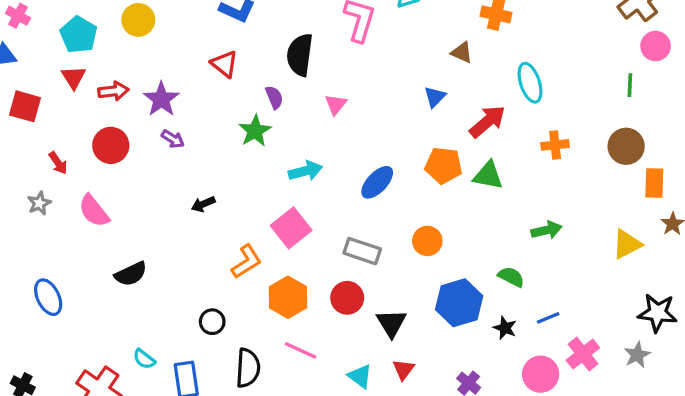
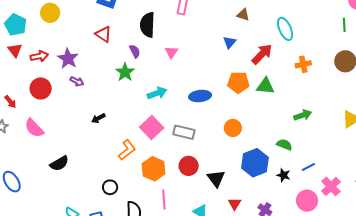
blue ellipse: (377, 182) -> (200, 96), turned 45
gray rectangle: (362, 251) -> (184, 132), moved
pink line: (301, 350) -> (164, 199), turned 66
red triangle: (403, 369) -> (235, 204), moved

